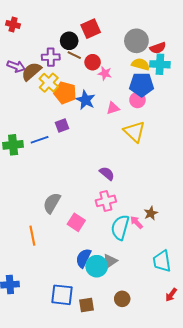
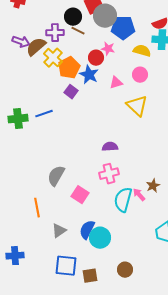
gray circle: (136, 41) -> (105, 16), moved
red circle: (93, 62) -> (96, 58), moved
yellow semicircle: (141, 64) -> (142, 51), moved
blue pentagon: (142, 85) -> (123, 28), moved
orange pentagon: (65, 93) -> (69, 68), turned 30
purple square: (62, 125) -> (71, 92), moved, turned -32
purple semicircle: (107, 173) -> (110, 147), turned -42
gray triangle: (110, 261) -> (59, 231), moved

